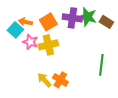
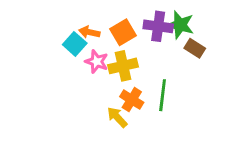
brown rectangle: (106, 22) -> (195, 48), moved
green line: (101, 65) -> (163, 95), moved
orange cross: (60, 80) -> (132, 100), moved

